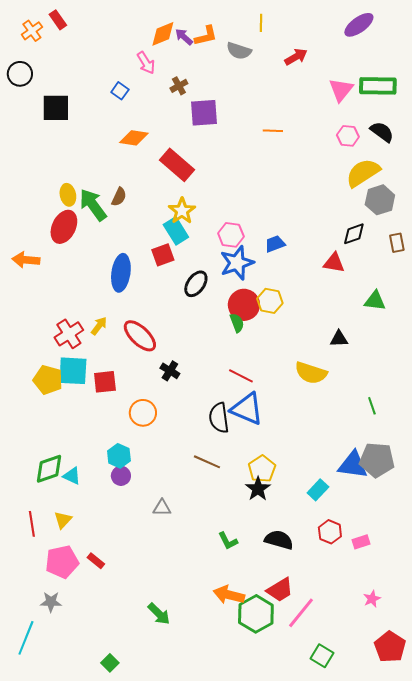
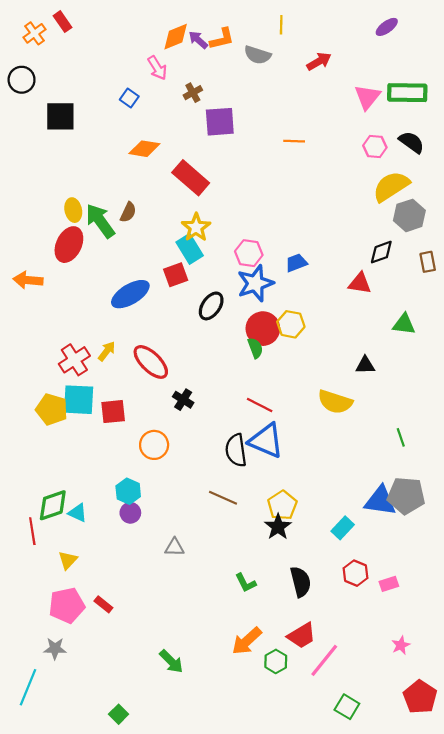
purple ellipse: (359, 25) -> (387, 27), size x0.7
blue ellipse: (121, 273) -> (130, 294), turned 51
red line: (32, 524) -> (32, 531), moved
black semicircle: (279, 540) -> (301, 582), turned 60
orange arrow: (229, 595) -> (247, 641), turned -56
green hexagon: (256, 614) -> (276, 661), size x0.6

